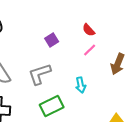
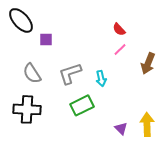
purple square: (52, 40) -> (46, 39), moved, turned 32
cyan arrow: (81, 85) -> (101, 78), moved

